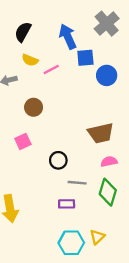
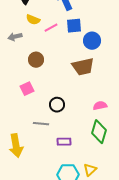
blue square: (85, 58) -> (74, 26), moved
blue circle: (107, 75) -> (92, 41), moved
brown trapezoid: (101, 133) -> (83, 67), moved
gray line: (77, 183) -> (41, 124), moved

